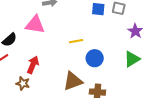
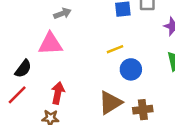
yellow line: (76, 41) -> (115, 49), moved

